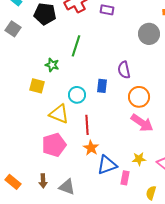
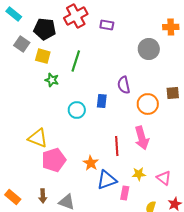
gray square: (13, 29) -> (22, 44), moved
yellow square: (37, 86) -> (43, 56), moved
orange circle: (139, 97) -> (148, 104), moved
yellow triangle: (59, 114) -> (38, 138), moved
pink arrow: (142, 123) -> (142, 138), turned 40
red line: (87, 125) -> (117, 146), moved

